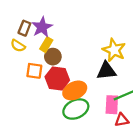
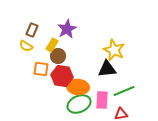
purple star: (42, 27) -> (67, 29), moved
orange ellipse: (75, 90) -> (78, 87), turned 30
pink rectangle: (112, 105) -> (102, 100), moved

